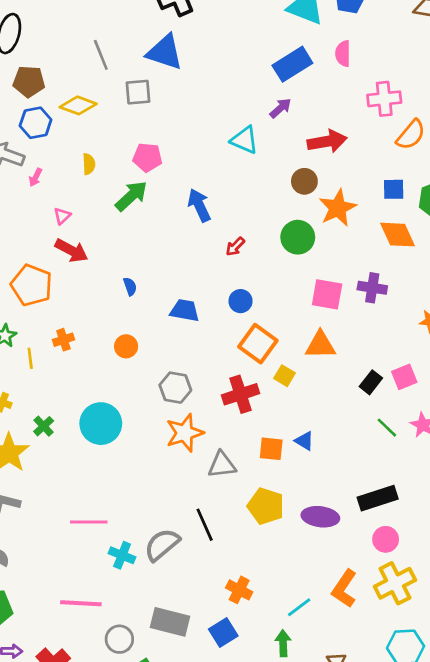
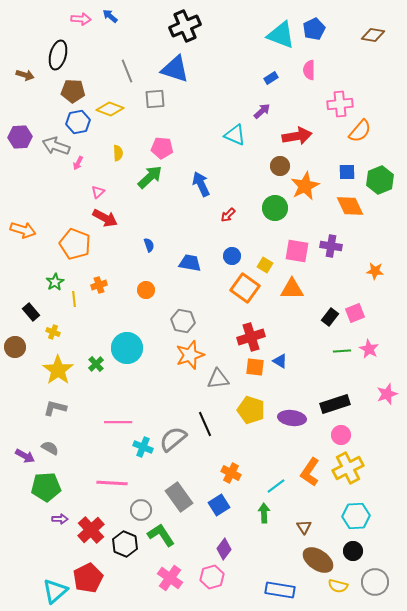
blue rectangle: (292, 64) -> (271, 78), size x0.5
yellow square: (284, 376) -> (265, 265), moved
red cross: (241, 394) -> (251, 337), moved
green cross: (44, 426) -> (96, 364), moved
green line: (387, 428) -> (342, 351), turned -48
gray rectangle: (170, 622) -> (179, 497), turned 40

